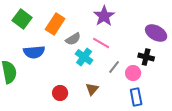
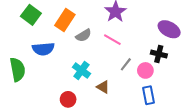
cyan cross: (84, 57) -> (81, 70), moved
brown triangle: (92, 89) -> (103, 87), turned -40
red circle: (60, 93) -> (68, 99), moved

